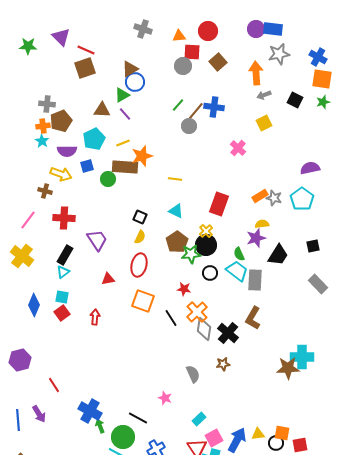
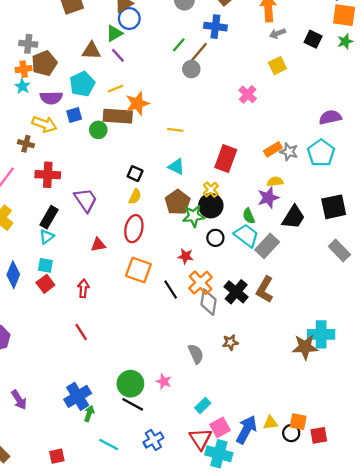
blue cross: (214, 107) -> (215, 27), moved
black square: (313, 246) -> (334, 207), size x1.6
gray rectangle: (255, 280) -> (267, 246), turned 40
black cross: (228, 333) -> (236, 292), moved
red line: (54, 385) -> (81, 332), moved
blue cross: (90, 411) -> (78, 396), turned 30
green arrow: (100, 426) -> (89, 414), turned 40
green circle: (123, 437) -> (130, 384), moved

